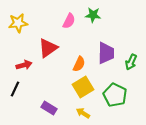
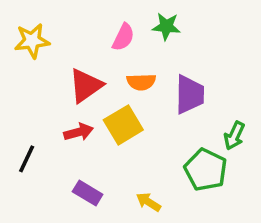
green arrow: (131, 62) -> (234, 136), moved
orange semicircle: (79, 64) -> (141, 82), moved, turned 63
red arrow: (24, 65) -> (79, 132), moved
yellow square: (83, 87) -> (123, 125), moved

